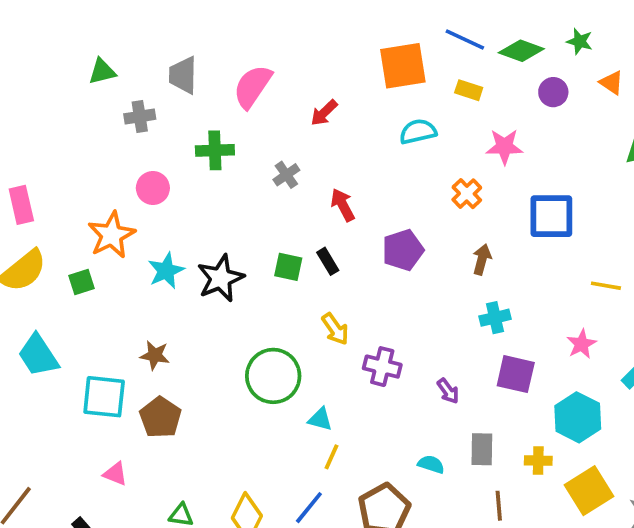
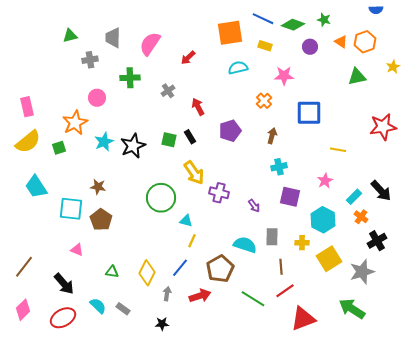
yellow arrow: (335, 329) -> (194, 173), size x1.4
cyan semicircle: (431, 464) -> (245, 245), size x1.6

